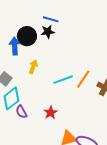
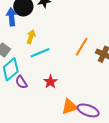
cyan line: (63, 80) -> (40, 53), moved

